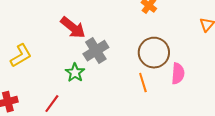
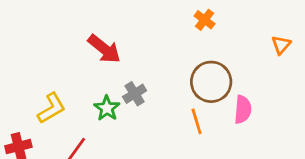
gray cross: (96, 51) -> (135, 94), moved, size x0.7
yellow L-shape: (21, 56) -> (51, 108), moved

